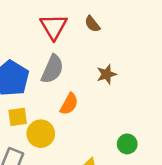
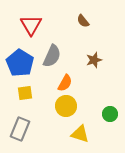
red triangle: (54, 27) -> (31, 25), moved
yellow circle: (41, 134) -> (66, 106), moved

